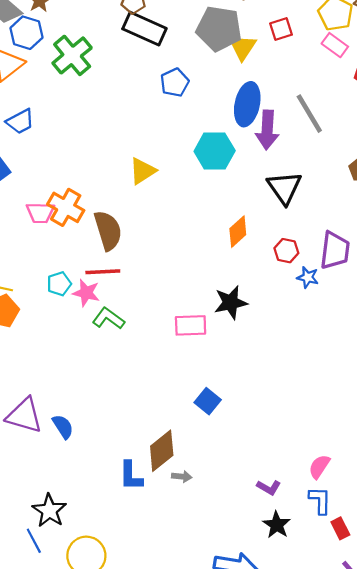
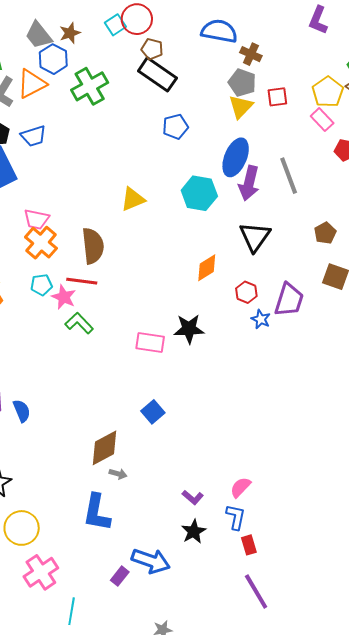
gray pentagon: (219, 29) -> (242, 83), moved, size x0.7
orange cross: (66, 207) -> (41, 243), moved
blue L-shape: (131, 476) -> (97, 513), moved, size x1.4

